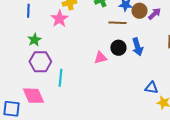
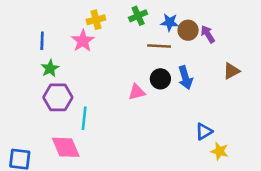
blue line: (28, 11) -> (42, 41), moved
purple arrow: (154, 14) -> (208, 34), turned -80
blue triangle: (151, 88) -> (204, 131), turned -40
pink diamond: (33, 96) -> (66, 147), moved

